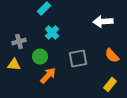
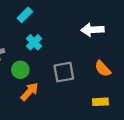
yellow rectangle: (110, 84) -> (100, 102), turned 48

